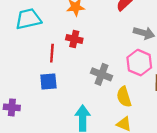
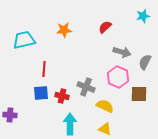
red cross: (74, 39) -> (62, 96), moved
yellow semicircle: (124, 97) -> (105, 106), turned 132

